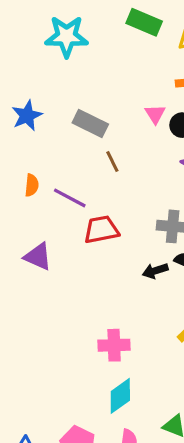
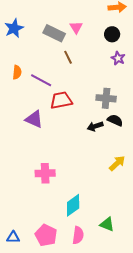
pink triangle: (155, 114) -> (76, 27), moved
purple triangle: (38, 257) -> (34, 119), moved
pink cross: (114, 345) -> (45, 173), moved

